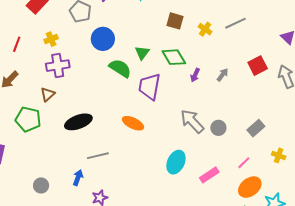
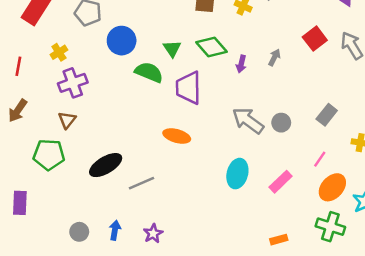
black ellipse: (78, 122) -> (106, 165), moved
blue arrow: (78, 178) -> (115, 230), moved

